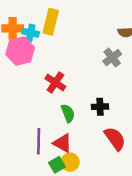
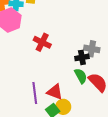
gray cross: (112, 58) -> (92, 49), moved, turned -35
green semicircle: (68, 113) -> (81, 76), moved

